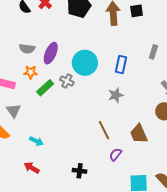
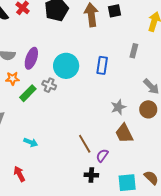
gray star: (116, 95) -> (118, 107), moved
brown line: (104, 130) -> (85, 144), moved
cyan arrow: (36, 141) -> (31, 142), moved
red arrow: (32, 168) -> (19, 174), turned 35
black cross: (80, 171) -> (91, 175), moved

